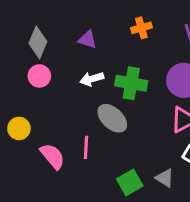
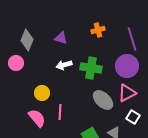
pink circle: (39, 76) -> (16, 63), moved
gray ellipse: (112, 118) -> (103, 100), moved
yellow circle: (19, 128) -> (42, 93), moved

